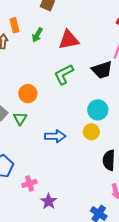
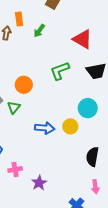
red triangle: (69, 40) -> (82, 39), moved, turned 35
yellow circle: (91, 132) -> (70, 126), moved
purple star: (49, 201) -> (39, 183), moved

